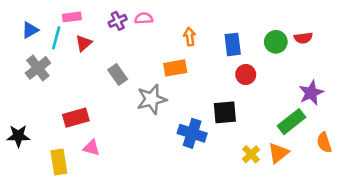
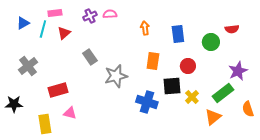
green circle: (276, 42) -> (211, 42), moved
gray cross: (38, 68) -> (28, 66), moved
orange rectangle: (175, 68) -> (153, 61), moved, turned -72
red circle: (246, 75) -> (188, 66), moved
yellow cross: (251, 154) -> (192, 97), moved

